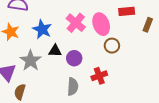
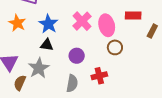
black triangle: (55, 51) -> (47, 45), moved
gray star: (30, 61) -> (39, 68), moved

